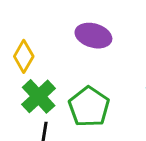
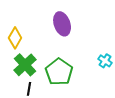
purple ellipse: (93, 36) -> (62, 24), turned 55

